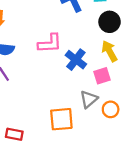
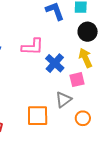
orange circle: (111, 109) -> (83, 118), moved

